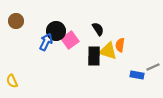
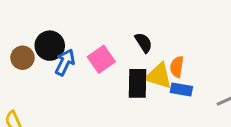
brown circle: (16, 21) -> (23, 58), moved
black circle: (56, 31) -> (50, 46), moved
blue rectangle: (137, 75) -> (181, 89), moved

